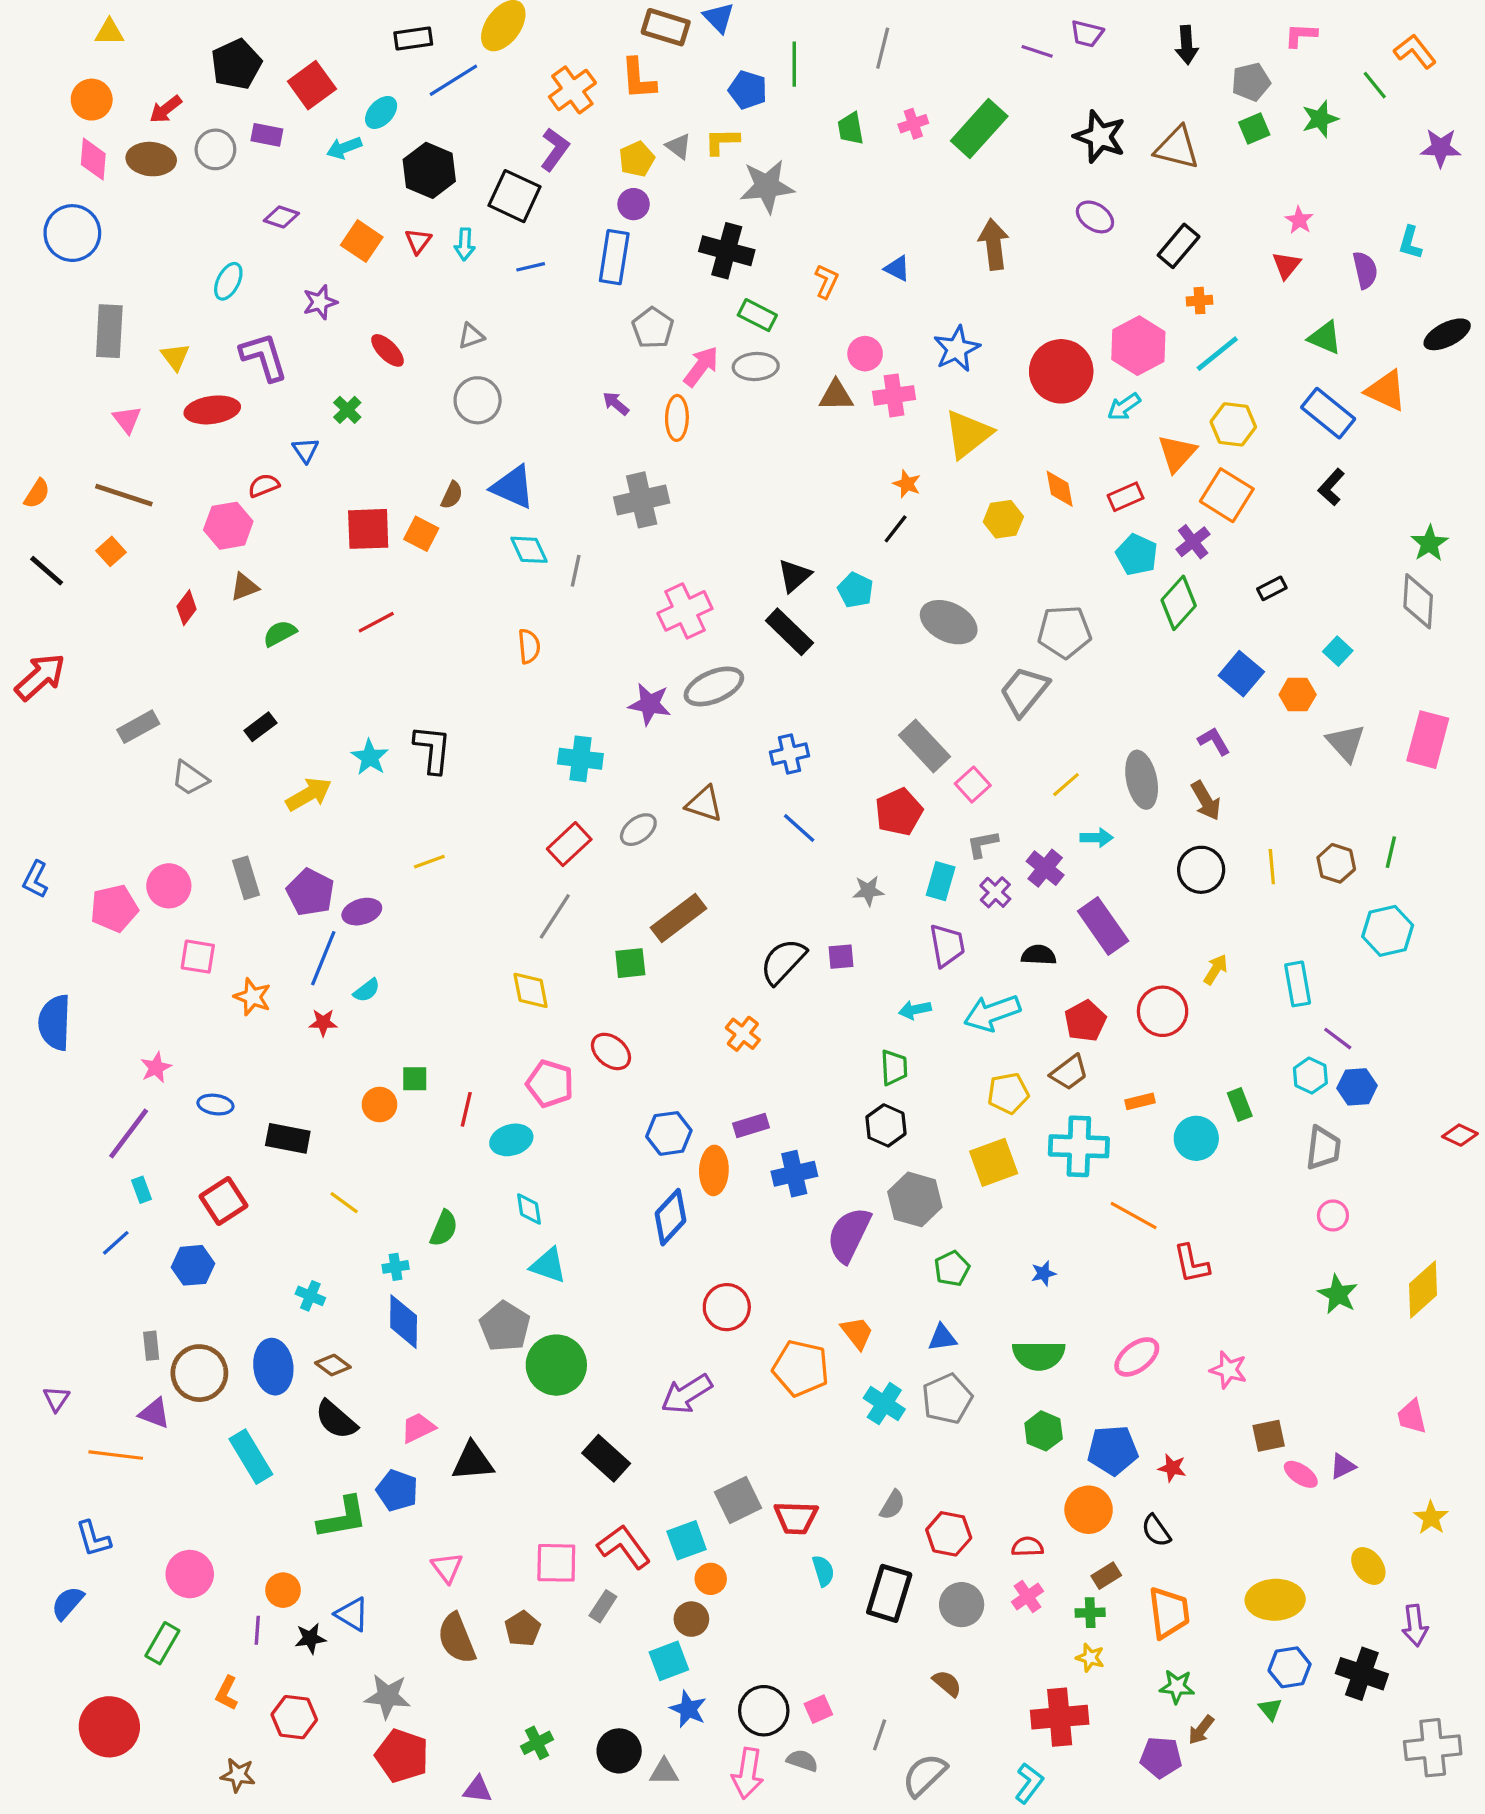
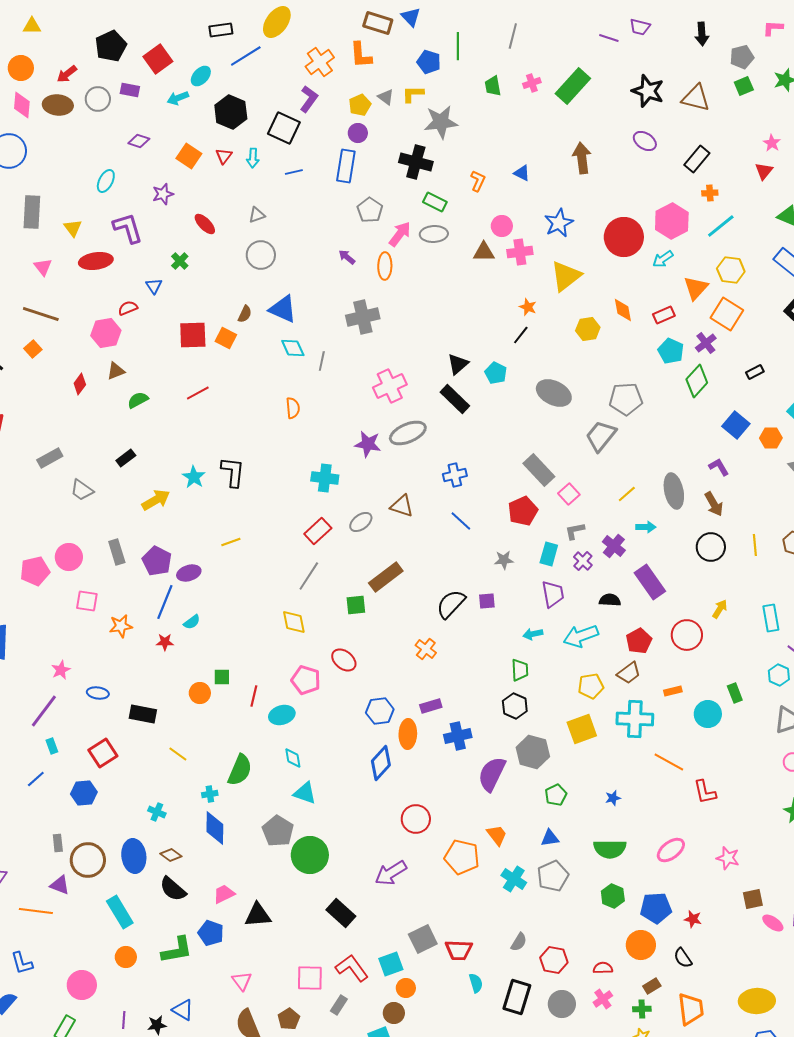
orange star: (252, 997) -> (121, 626), turned -30
green semicircle: (444, 1228) -> (240, 770), size x1.4
orange circle: (283, 1590) -> (126, 957), moved

